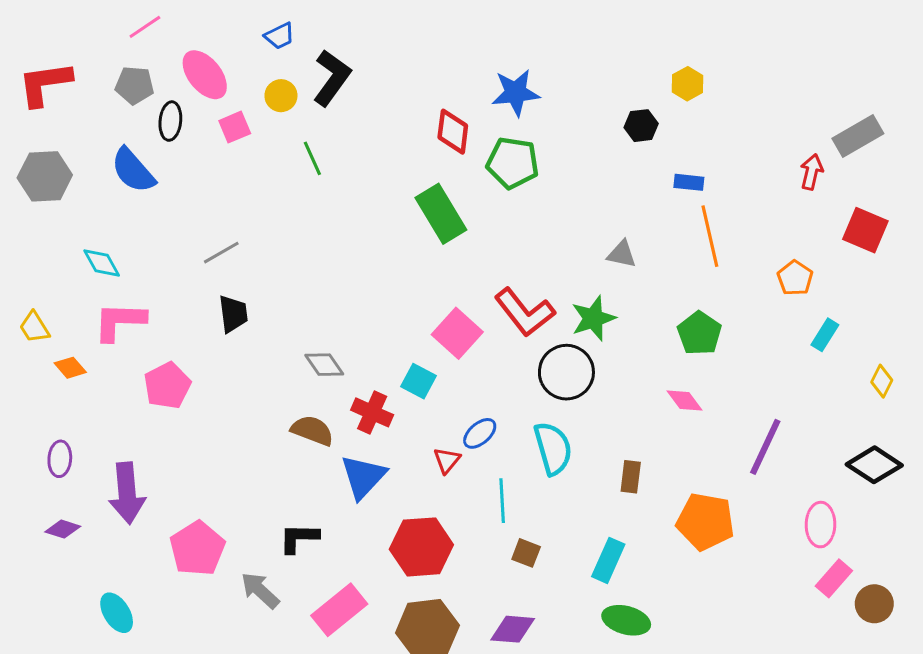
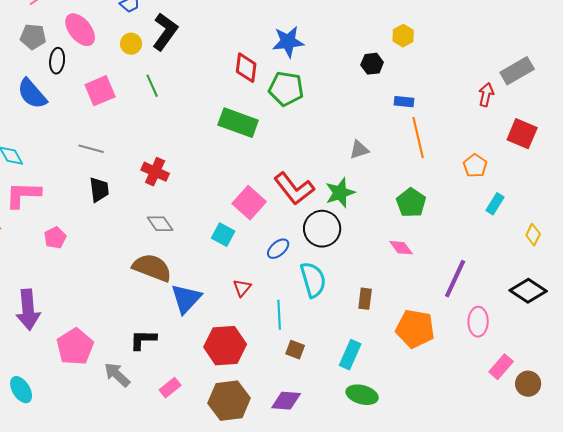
pink square: (235, 127) -> (100, 91), moved, size x1.4
green rectangle: (441, 214) -> (238, 123), turned -39
gray line: (221, 253) -> (91, 149), turned 45
gray triangle: (622, 254) -> (359, 150), turned -30
pink pentagon: (167, 386) -> (55, 238), size x0.7
red cross: (372, 412) -> (155, 172), moved
brown semicircle: (312, 430) -> (152, 268), size x1.4
blue ellipse: (480, 433) -> (278, 249), moved
pink ellipse: (820, 525) -> (478, 322), moved
pink rectangle: (339, 610) -> (170, 388), size x0.6

